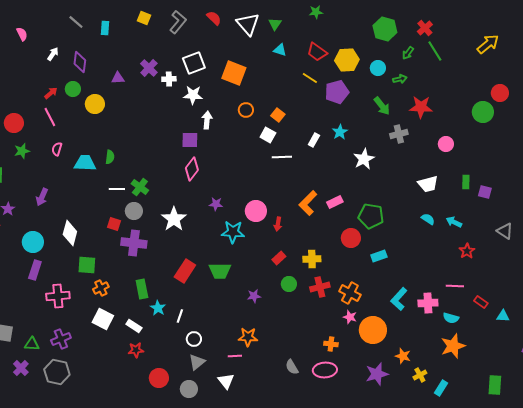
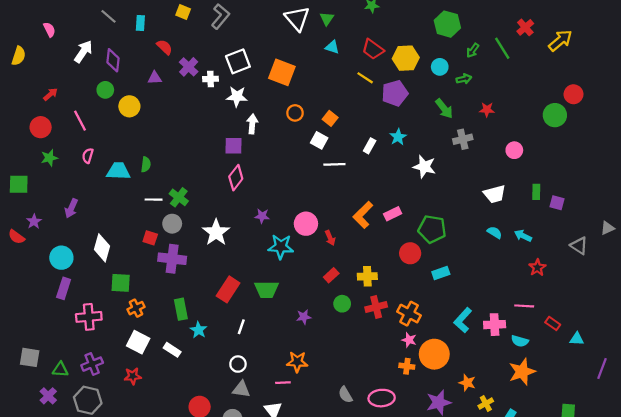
red semicircle: (214, 18) -> (164, 47), moved
red cross: (425, 28) -> (525, 27), moved
white arrow: (53, 54) -> (83, 51), size x1.5
red arrow: (51, 93) -> (50, 94), moved
red star: (421, 107) -> (487, 110), size x0.6
white star: (364, 159) -> (424, 167), turned -30
red arrow: (278, 224) -> (330, 238), turned -32
white line: (180, 316) -> (241, 327), moved
orange cross: (331, 344) -> (407, 366), moved
red star: (136, 350) -> (133, 376), moved
gray triangle: (197, 362) -> (241, 389), turned 48

